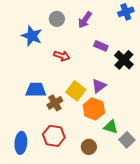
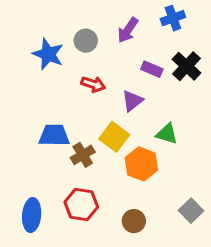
blue cross: (126, 12) -> (173, 18), moved
gray circle: (57, 19) -> (86, 41), moved
black cross: (124, 60) -> (186, 66), moved
purple triangle: (99, 86) -> (132, 101), moved
green triangle: (111, 127) -> (167, 134), moved

